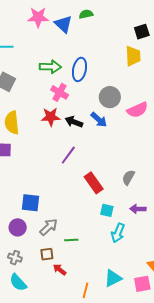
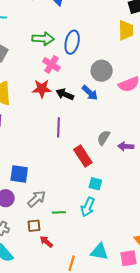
purple line: (68, 155) -> (58, 127), turned -36
gray semicircle: (128, 177) -> (104, 138), moved
purple arrow: (138, 209) -> (126, 146), moved
cyan arrow: (118, 233) -> (88, 207), moved
cyan triangle: (113, 278) -> (99, 252), turned 36

